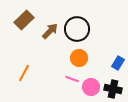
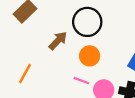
brown arrow: (50, 31) -> (58, 41), moved

